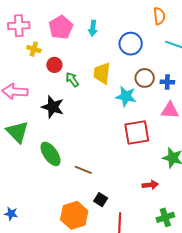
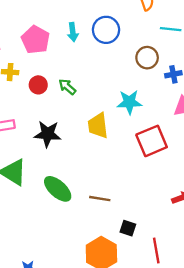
blue circle: (131, 44) -> (106, 30), moved
yellow trapezoid: (102, 73) -> (98, 126), moved
brown circle: (145, 78) -> (147, 58), moved
green arrow: (72, 80) -> (67, 87), moved

